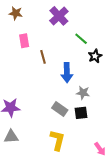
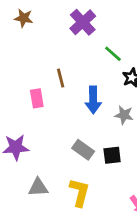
pink rectangle: (24, 41) -> (37, 98), moved
gray star: (83, 93) -> (124, 115), moved
gray triangle: (11, 137) -> (38, 187), moved

